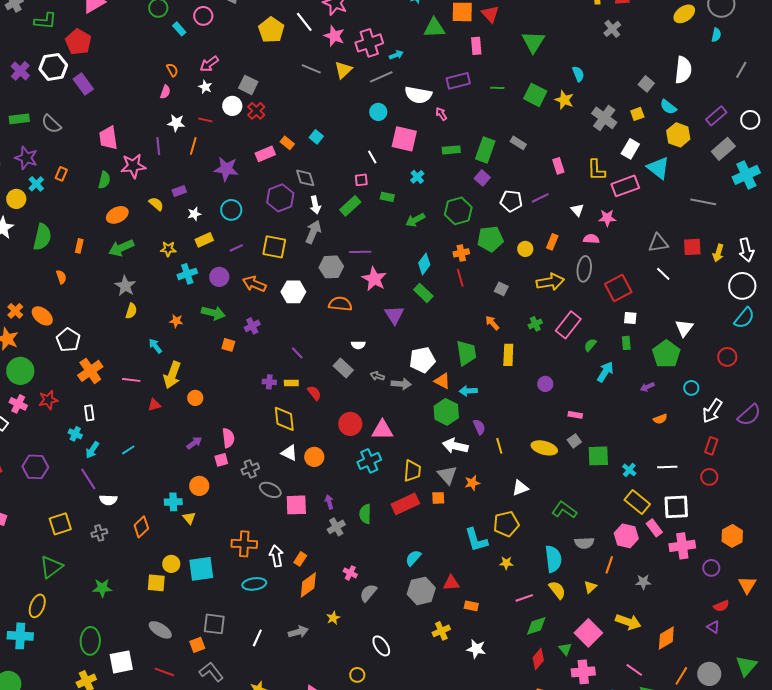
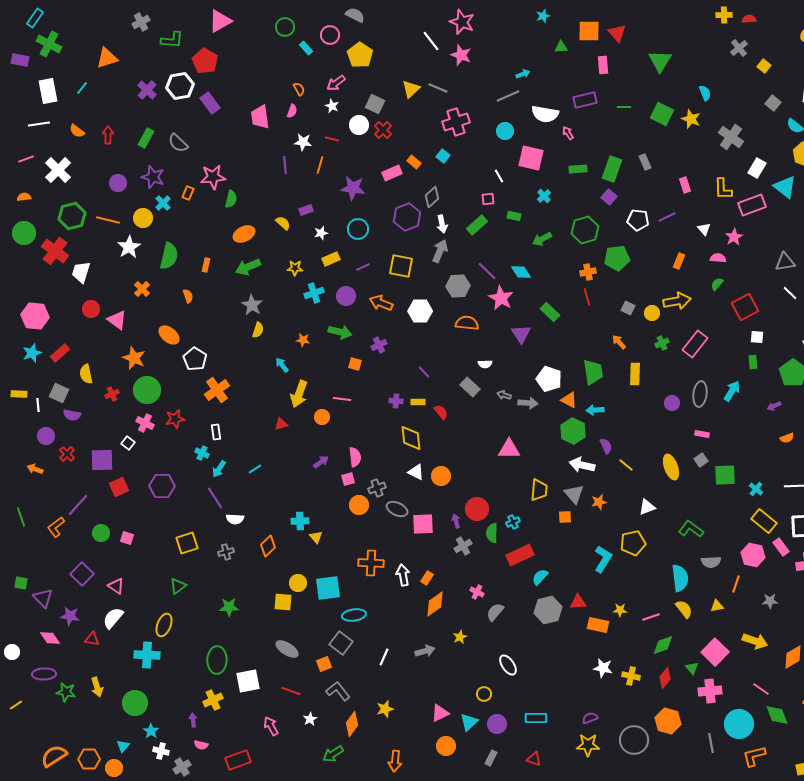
green triangle: (434, 28) -> (561, 47), size x0.6
yellow pentagon: (271, 30) -> (360, 55), moved
pink cross: (369, 43) -> (456, 122), moved
yellow triangle: (343, 70) -> (411, 89), moved
yellow square: (637, 114) -> (764, 66), moved, turned -32
green rectangle: (19, 119) -> (146, 138), turned -54
pink trapezoid: (108, 138) -> (260, 117), moved
gray rectangle: (518, 143) -> (645, 162), turned 35
pink star: (133, 166) -> (213, 177), moved
gray diamond: (305, 178) -> (432, 197), turned 65
pink star: (607, 218) -> (734, 237), turned -30
yellow circle: (525, 249) -> (652, 313), moved
purple line: (360, 252) -> (487, 271), turned 45
cyan diamond: (424, 264) -> (521, 272), moved, turned -70
gray ellipse: (584, 269) -> (700, 394), moved
orange cross: (15, 311) -> (142, 289), moved
green semicircle: (590, 345) -> (717, 284), moved
white pentagon: (422, 360) -> (549, 379), turned 30
pink line: (131, 380) -> (342, 399), moved
red circle: (350, 424) -> (477, 509), moved
yellow line: (499, 446) -> (626, 465), turned -35
yellow ellipse: (544, 448) -> (671, 467), turned 55
cyan cross: (369, 461) -> (513, 522), moved, size x0.6
orange circle: (199, 486) -> (359, 505), moved
red rectangle: (405, 504) -> (520, 555), moved
cyan L-shape: (476, 540) -> (603, 559), turned -132
yellow star: (506, 563) -> (620, 610), moved
green triangle: (51, 567) -> (178, 586), size x0.7
cyan ellipse: (254, 584) -> (354, 615), moved
yellow triangle: (590, 587) -> (717, 606), turned 32
orange rectangle: (471, 606) -> (598, 625), size x1.5
gray square: (214, 624) -> (341, 643), turned 30
yellow cross: (441, 631) -> (631, 676), moved, turned 36

